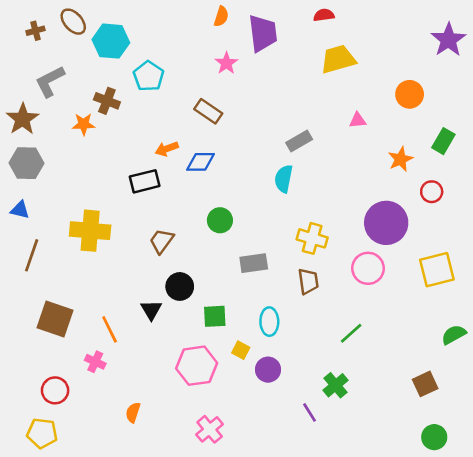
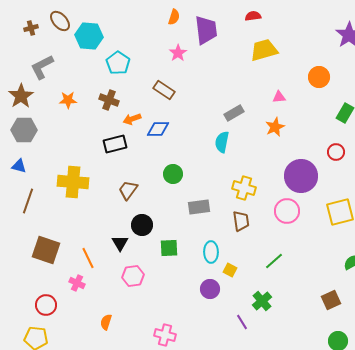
brown cross: (107, 101) -> (109, 100), moved
orange star: (400, 159) -> (275, 127), moved
yellow square: (241, 350) -> (230, 270), moved
pink hexagon: (197, 366) -> (133, 276), moved, size x0.7
pink cross: (210, 429) -> (165, 335), turned -35

